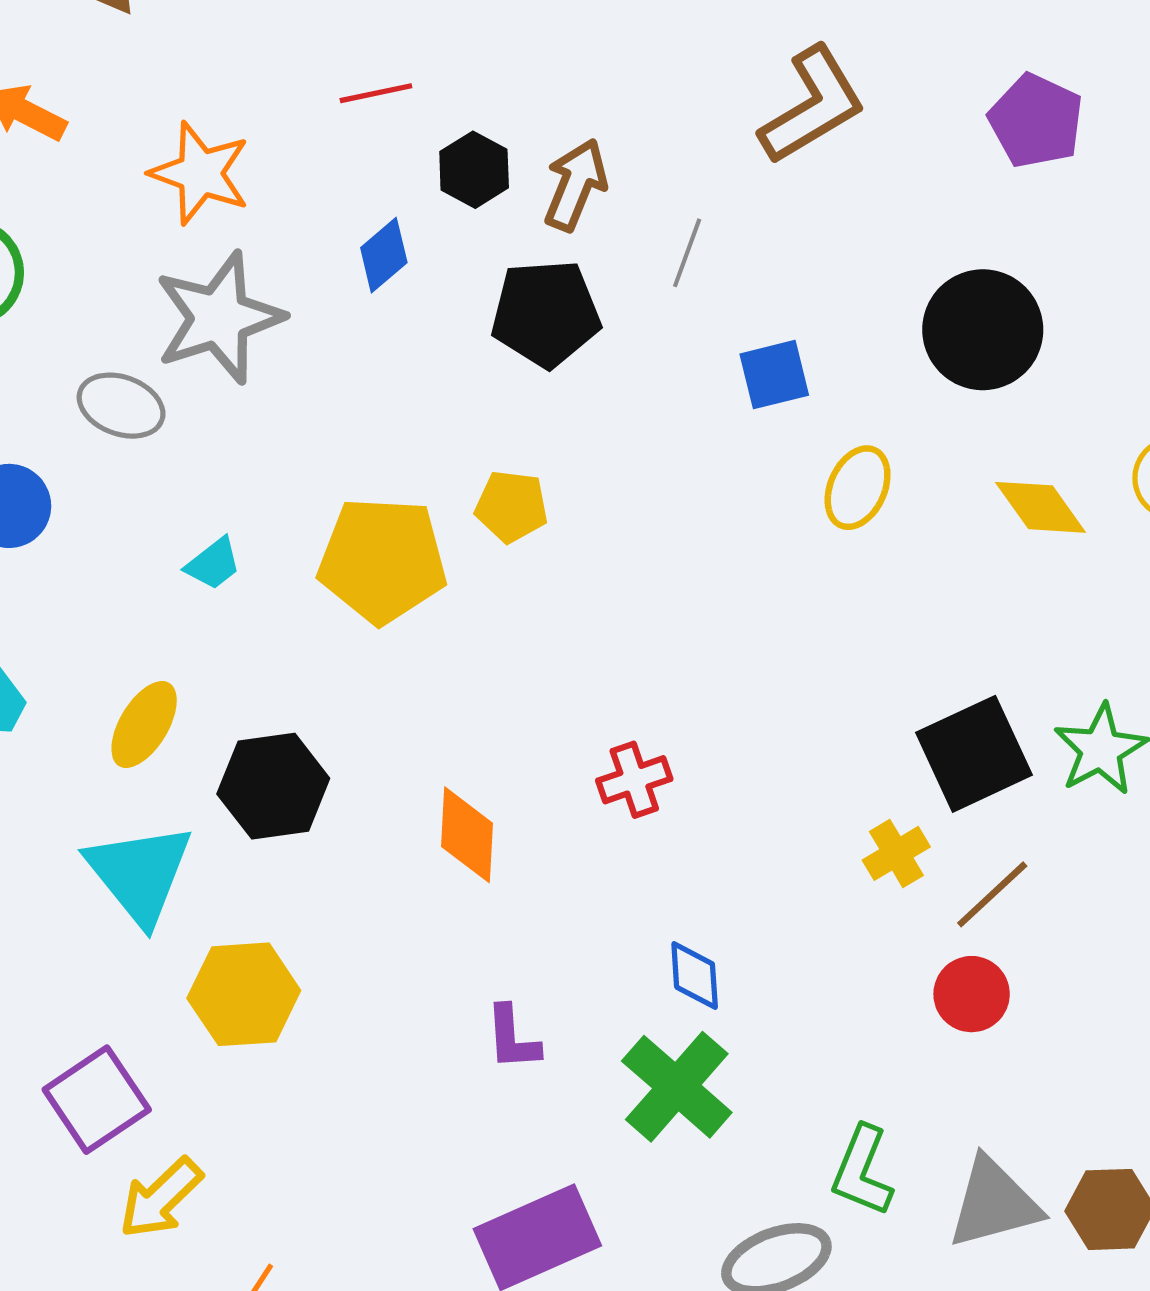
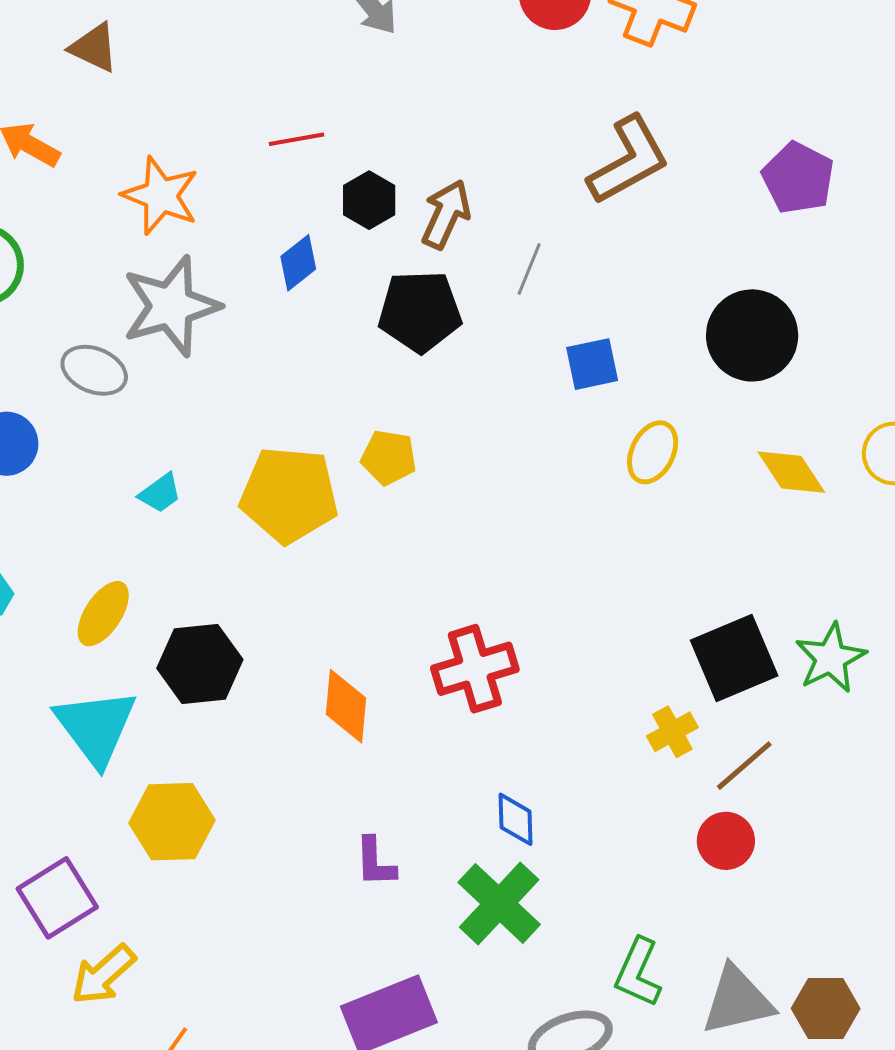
red cross: (634, 780) -> (475, 669), size x1.5

